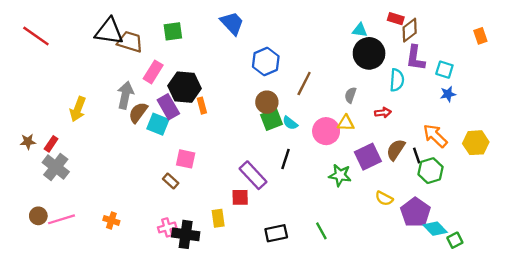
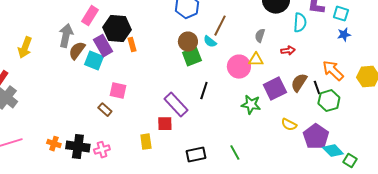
cyan semicircle: (290, 123) -> (210, 42), moved
black cross: (186, 234) -> (78, 147), moved
green square: (455, 240) -> (350, 161), turned -32

